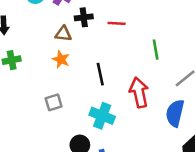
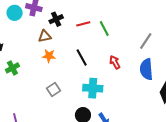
red line: (117, 23) -> (83, 24), moved
green line: (156, 50) -> (104, 29), moved
red arrow: (139, 93) -> (115, 62), size x0.6

